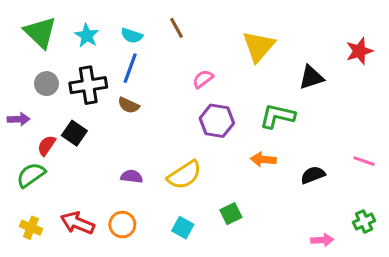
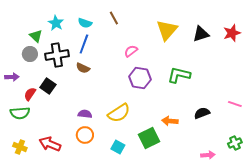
green triangle: (40, 32) -> (36, 36), moved, size x0.6
black triangle: (311, 77) -> (201, 34), moved
orange arrow: (263, 159) -> (170, 121), moved
green semicircle: (31, 175) -> (20, 113), turned -150
green square: (231, 214) -> (149, 138), size x1.5
orange circle: (122, 225) -> (85, 135), moved

